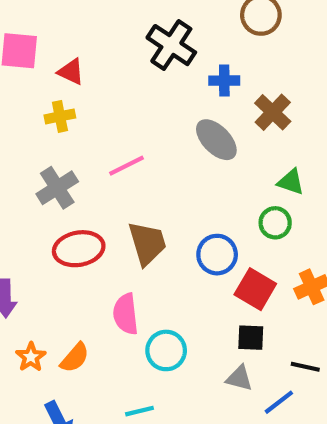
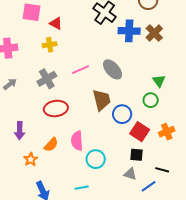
blue cross: (224, 81) -> (129, 31), size x1.5
brown cross: (273, 112) -> (154, 33), moved
gray ellipse: (216, 140) -> (113, 69), moved
green triangle: (291, 182) -> (159, 81), turned 32
brown trapezoid: (147, 243) -> (102, 100), moved
orange semicircle: (75, 358) -> (51, 145), moved

